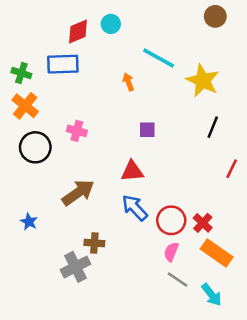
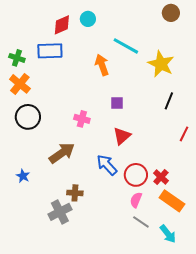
orange arrow: (128, 82) -> (102, 65), size x1.5
pink cross: (77, 131) -> (82, 119), moved
red triangle: (132, 171) -> (122, 136), moved, turned -36

